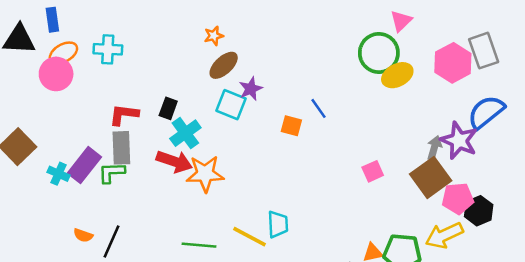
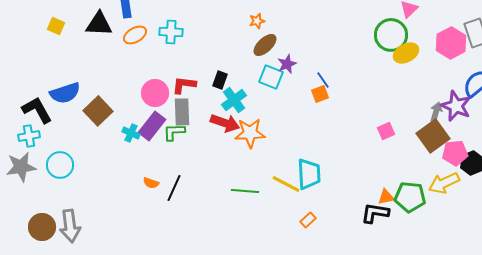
pink circle: (56, 74) -> (155, 93), moved
blue line: (318, 108) -> (323, 80), moved
orange square: (291, 126) -> (320, 94), turned -36
cyan trapezoid: (278, 224) -> (309, 174), size x1.4

